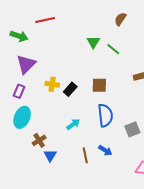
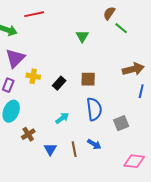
green line: (113, 49) -> (121, 28), moved
yellow cross: (52, 84) -> (33, 76), moved
blue triangle: (50, 155) -> (50, 149), moved

